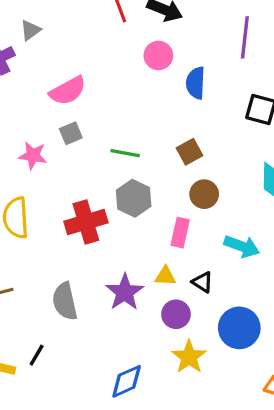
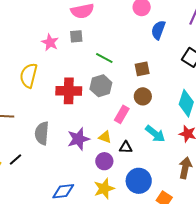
black triangle: (203, 282) -> (126, 147), turned -48

